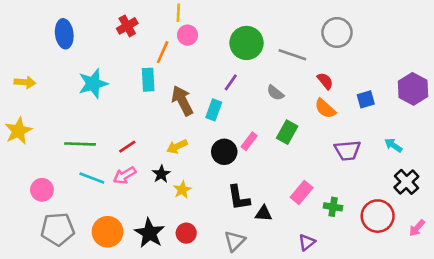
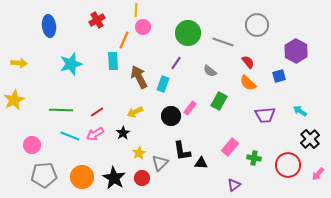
purple hexagon: (413, 89) -> (296, 51), moved
yellow star: (182, 190) -> (139, 153), moved
gray triangle: (235, 241) -> (160, 163), moved

